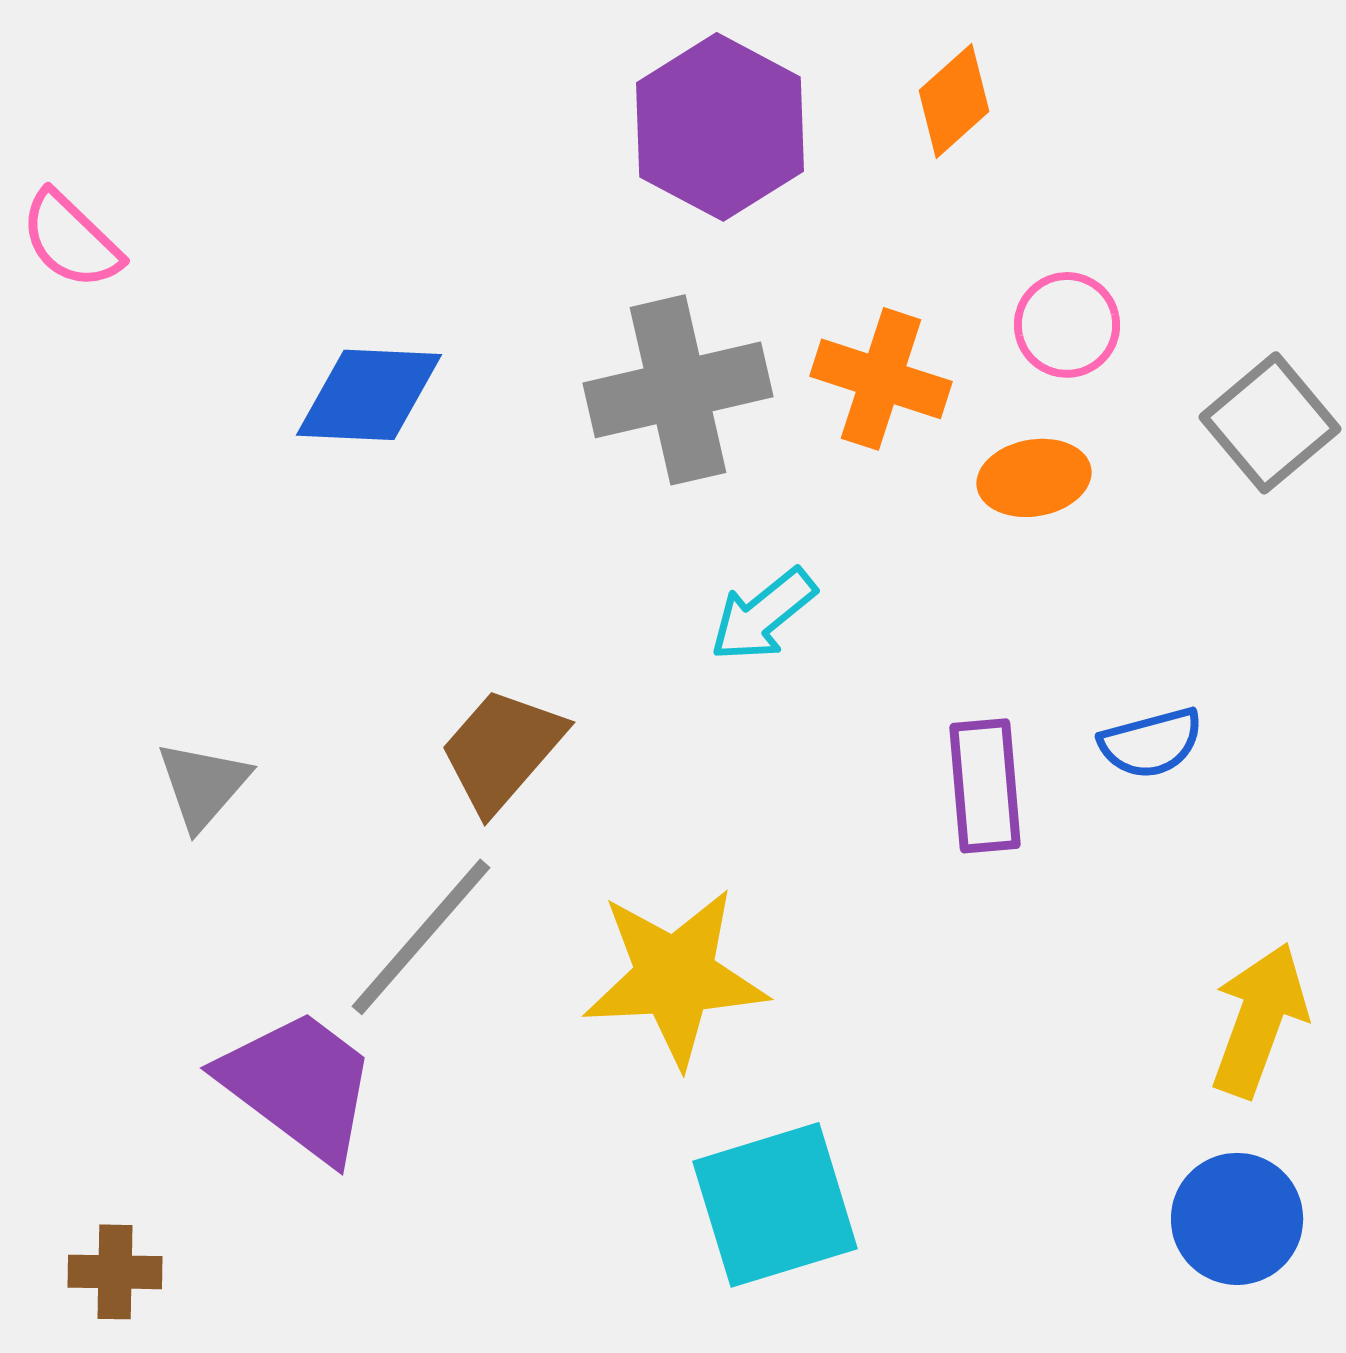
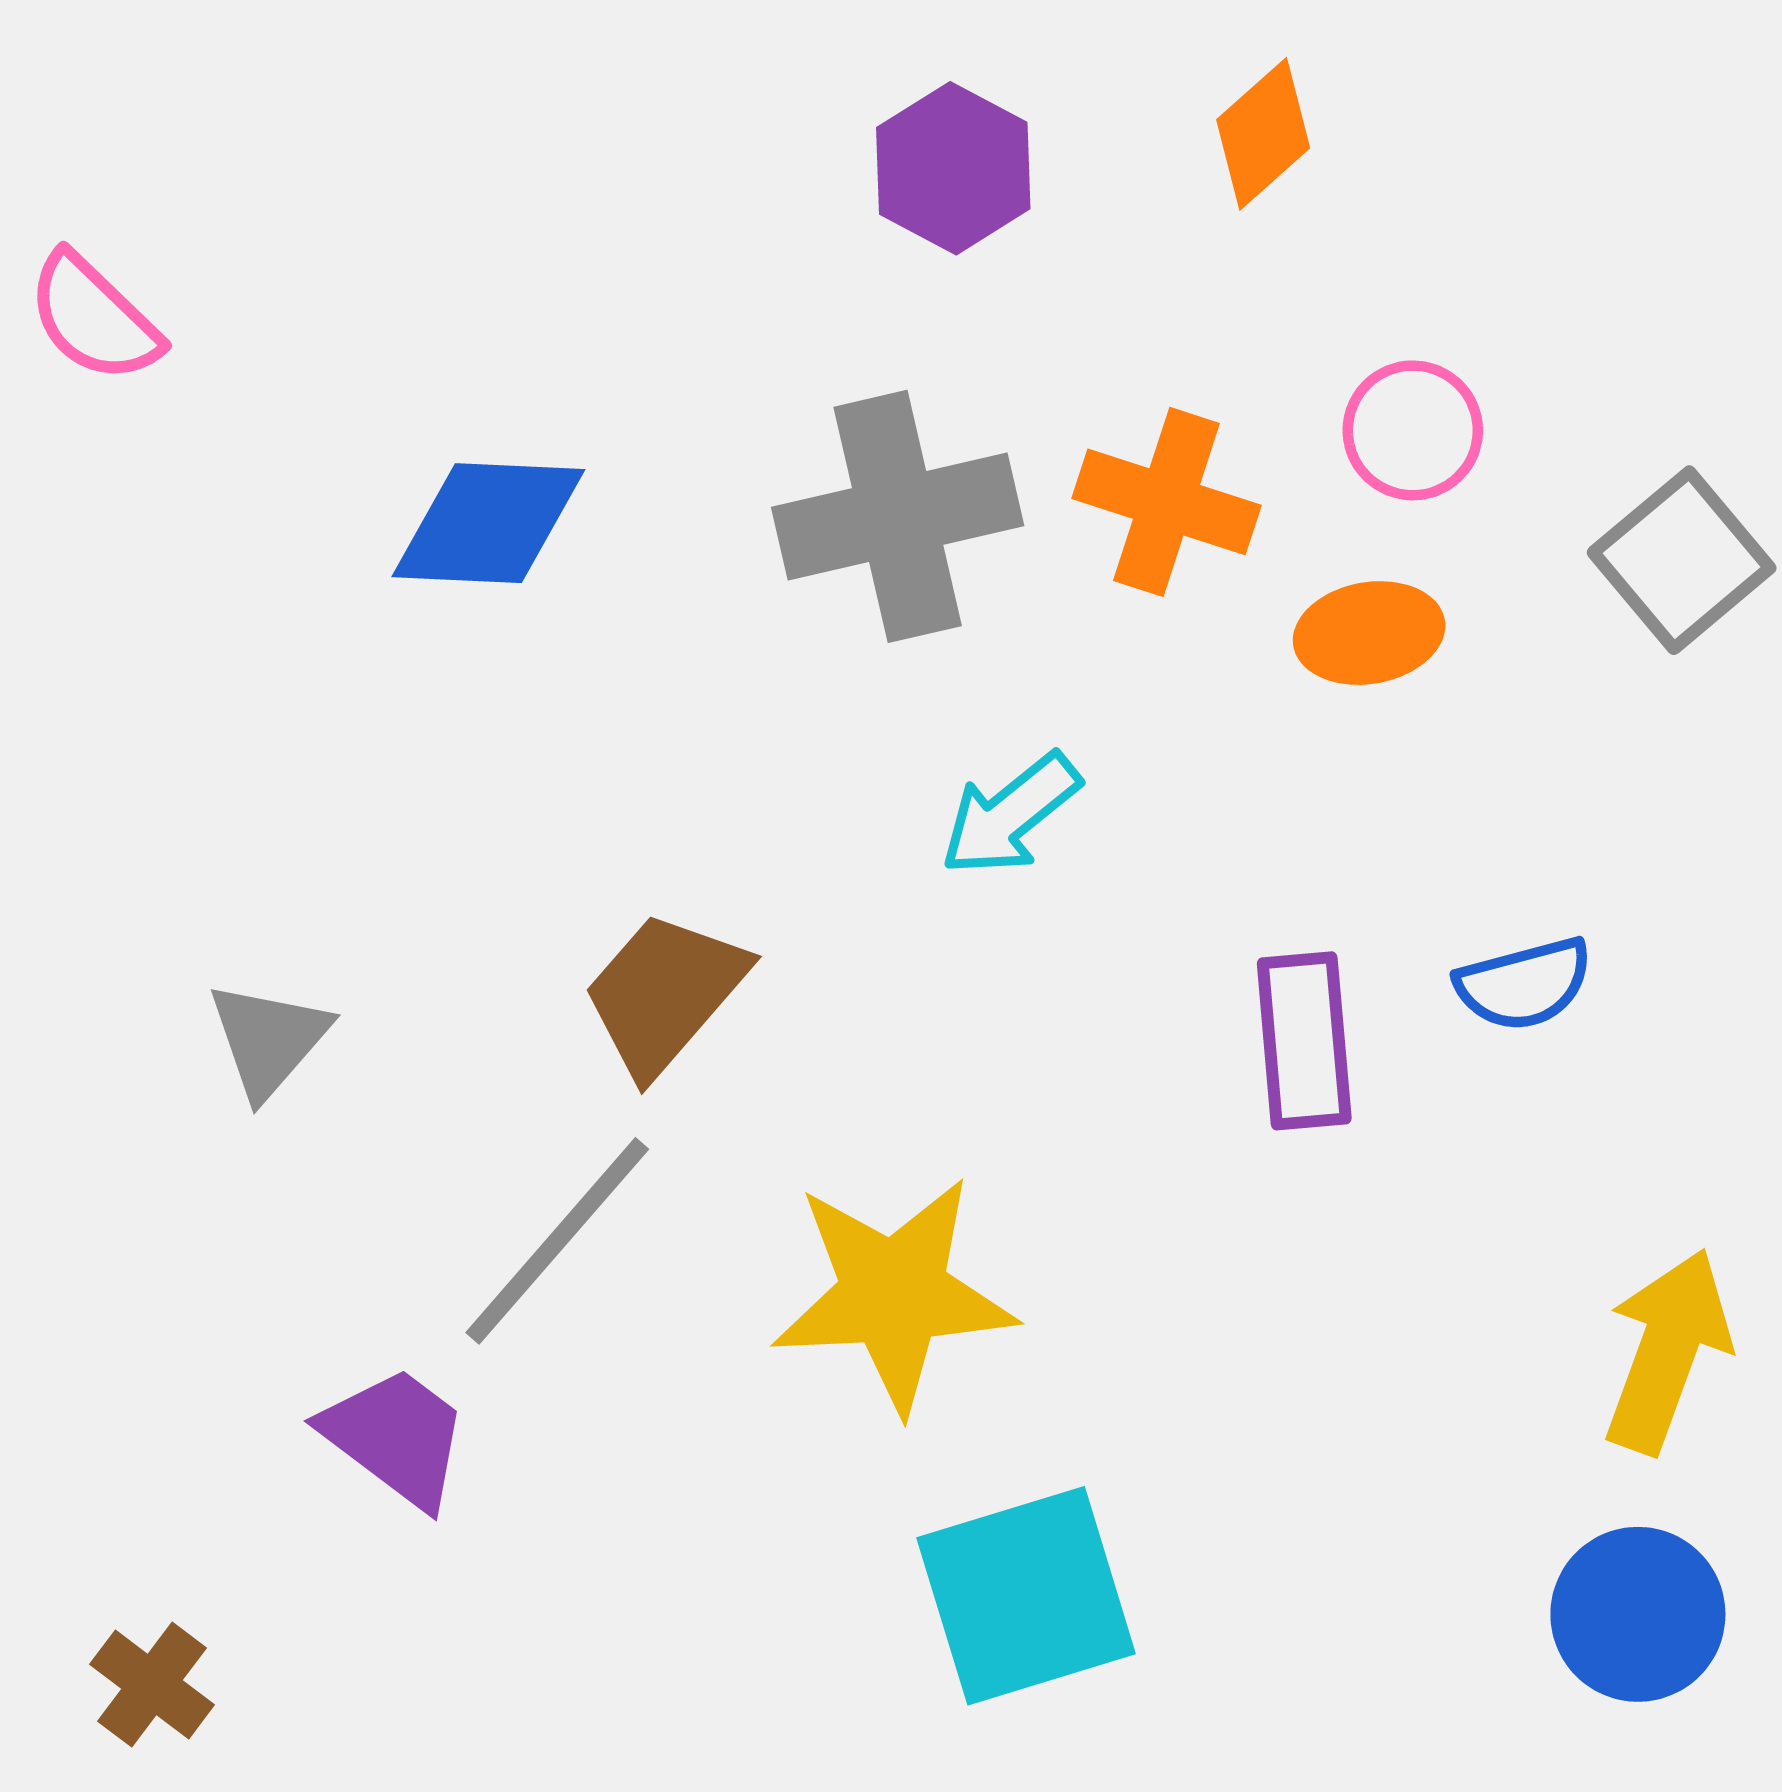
purple hexagon: (720, 127) -> (953, 168), size x0.7
purple trapezoid: (299, 1085) -> (396, 1437), size x0.7
brown cross: (115, 1272) -> (152, 1685), turned 36

